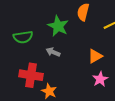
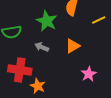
orange triangle: (95, 56) -> (73, 46), moved

